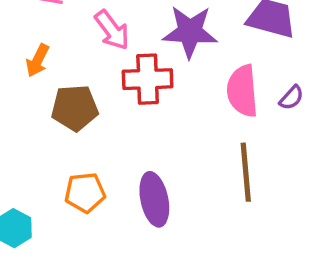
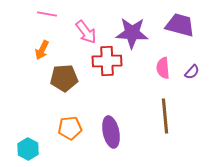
pink semicircle: (242, 91) -> (163, 68), size x0.7

